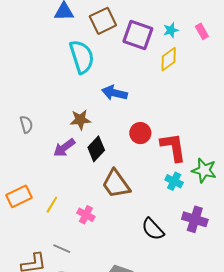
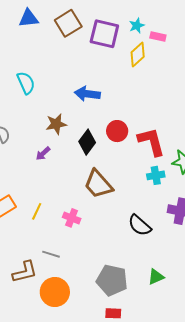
pink rectangle: (202, 31) -> (158, 36), moved, turned -42
cyan semicircle: (82, 57) -> (26, 83), moved, size x0.7
purple arrow: (64, 148) -> (43, 153), size x0.7
black diamond: (96, 149) -> (87, 142), moved
cyan cross: (174, 181) -> (156, 175), turned -30

